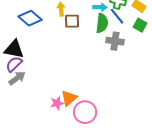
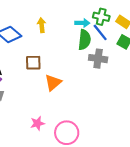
brown square: (72, 21) -> (33, 63), moved
orange triangle: (69, 98) -> (53, 83), moved

